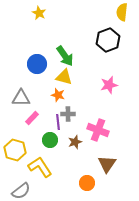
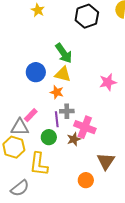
black hexagon: (108, 40) -> (87, 16), moved
blue circle: (37, 64) -> (36, 72), moved
gray triangle: (21, 98) -> (20, 127), moved
pink cross: (98, 130) -> (85, 127), moved
yellow L-shape: (40, 167) -> (39, 164), turned -140

